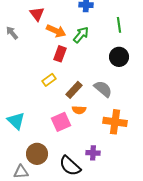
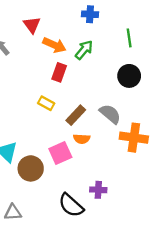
yellow rectangle: (49, 80) -> (46, 103), turned 64
orange cross: (115, 122) -> (134, 138), moved
brown circle: (37, 154) -> (31, 168), moved

